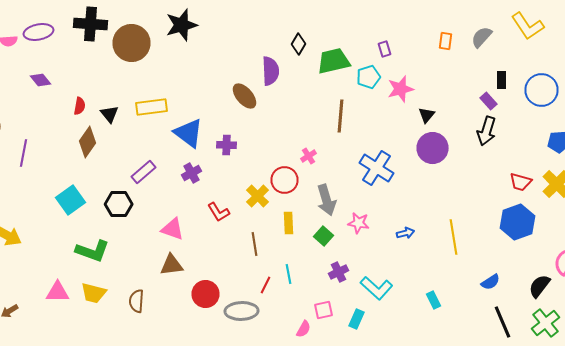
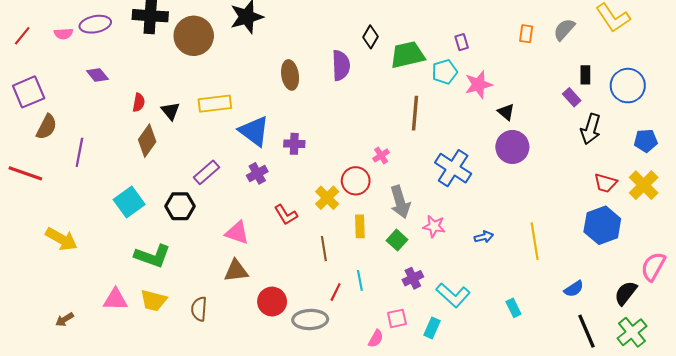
brown ellipse: (244, 96) -> (290, 75), moved, turned 32
black triangle: (426, 115) -> (506, 112), turned -30
black arrow: (486, 131) -> (591, 129), moved

